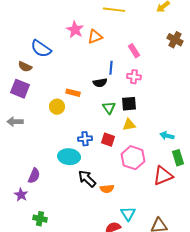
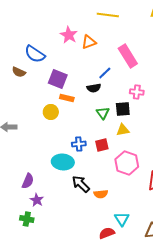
pink rectangle: (134, 51) -> (128, 56), size x1.6
blue line: (111, 68) -> (105, 73), turned 40
pink cross: (134, 77) -> (137, 92), moved
purple square: (20, 89) -> (58, 79), moved
red square: (108, 140) -> (102, 145), turned -32
purple star: (21, 195) -> (37, 200), moved
green cross: (40, 219) -> (27, 219), moved

